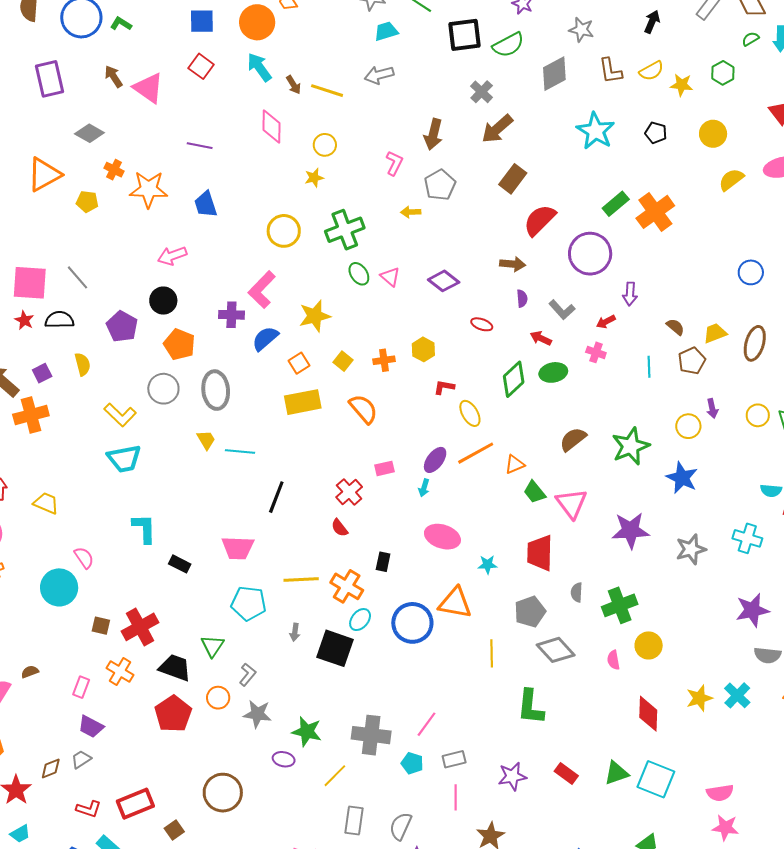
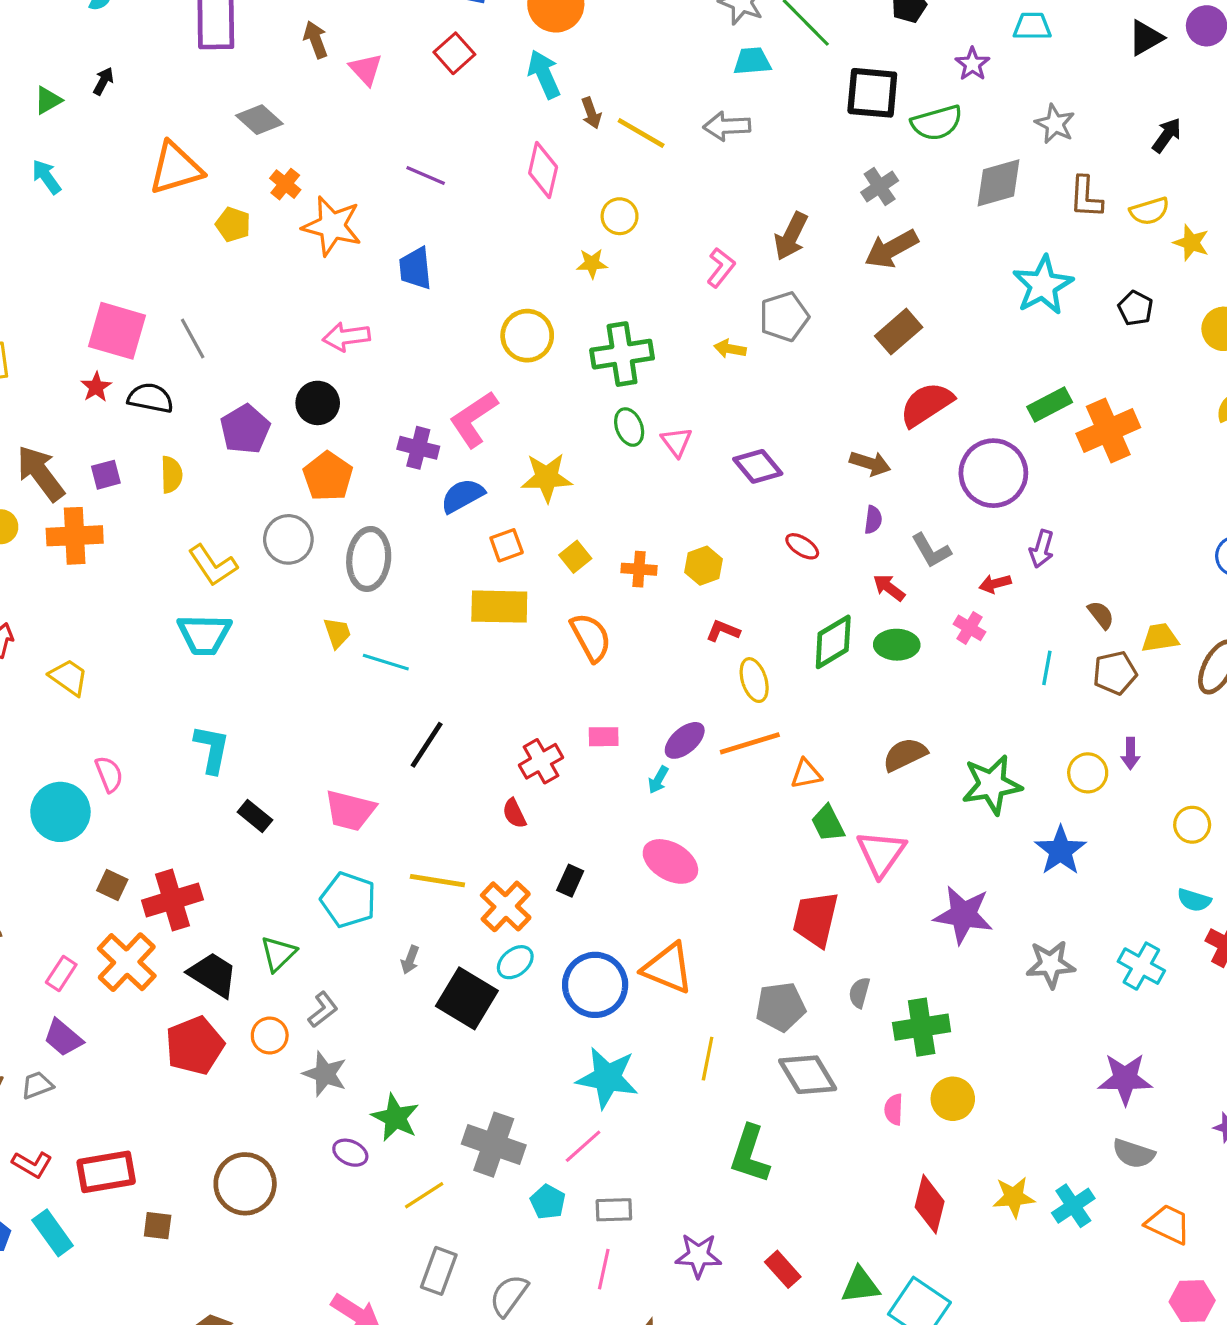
pink triangle: (148, 88) -> (366, 69), size x0.7
yellow circle: (758, 415) -> (1192, 825), moved
cyan star: (488, 565) -> (607, 1078), moved, size x2.0
orange cross: (120, 671) -> (127, 962), size x1.4
brown square: (174, 830) -> (158, 1226), turned 30

